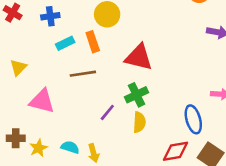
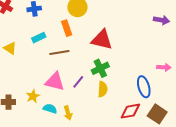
cyan rectangle: (65, 43) -> (39, 38), moved
yellow triangle: (18, 68) -> (10, 48), turned -40
pink triangle: (42, 101) -> (55, 82), moved
yellow star: (38, 148) -> (33, 96), moved

